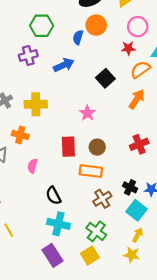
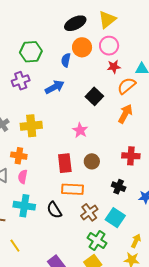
pink circle: (138, 27) -> (109, 46), moved
red cross: (139, 144) -> (131, 156), turned 30
pink semicircle: (33, 166) -> (23, 177), moved
orange rectangle: (91, 171) -> (73, 189), moved
black cross: (130, 187) -> (119, 187), moved
brown cross: (102, 199) -> (89, 212), moved
cyan square: (137, 210) -> (115, 218), moved
cyan cross: (58, 224) -> (24, 206), moved

